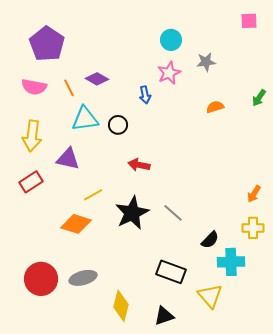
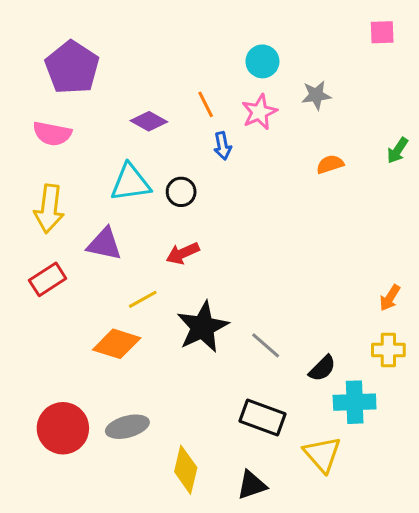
orange line: (69, 88) -> (206, 104), moved
red arrow: (139, 165) -> (183, 253), moved, turned -35
gray line: (173, 213) -> (266, 345), moved

